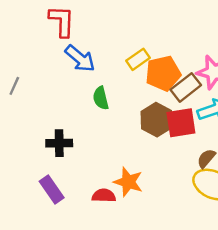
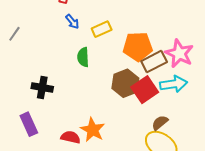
blue arrow: (80, 58) -> (72, 22), size x0.6
yellow rectangle: (138, 59) -> (102, 29), moved
red square: (181, 123) -> (145, 90), turned -36

